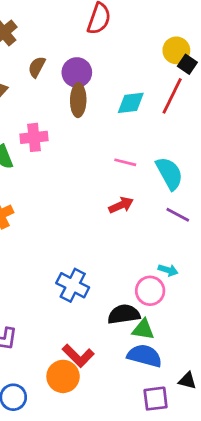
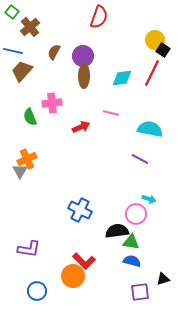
pink line: (125, 162) -> (111, 113), moved
cyan semicircle: (169, 173) -> (150, 129), turned -50
red arrow: (121, 205) -> (81, 127), moved
purple line: (178, 215) -> (140, 159), moved
blue semicircle: (145, 356) -> (132, 261), size x0.7
black triangle: (187, 381) -> (163, 279), turned -32

